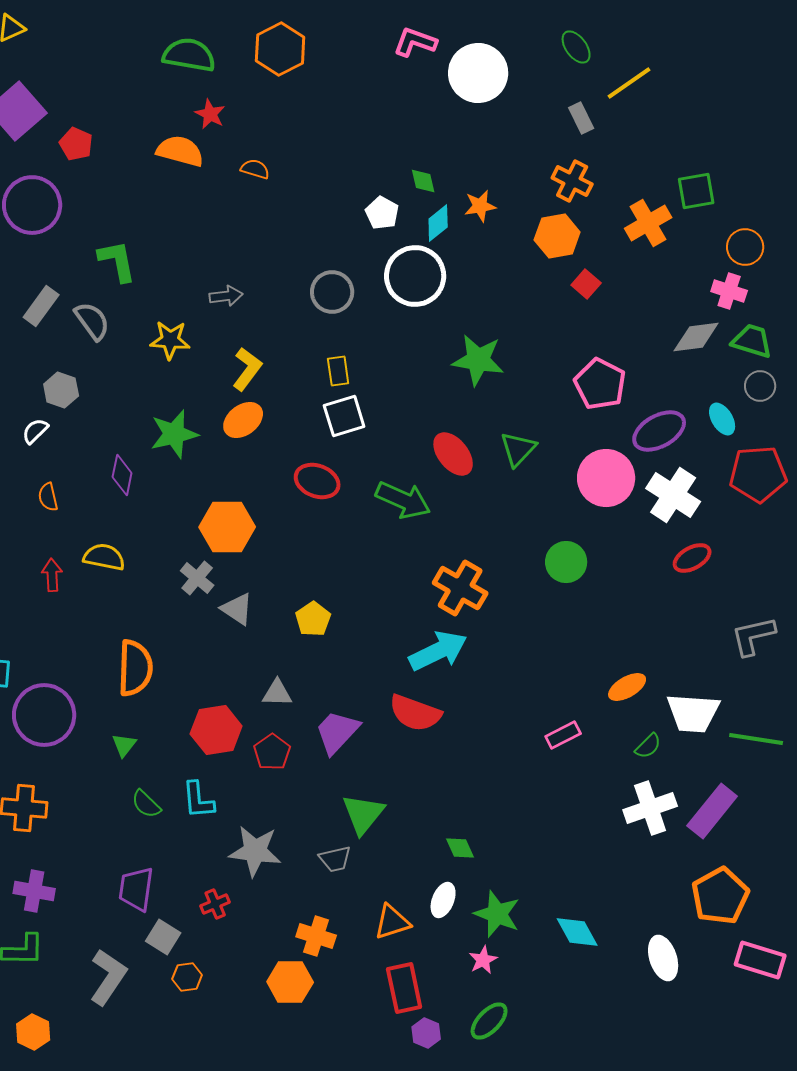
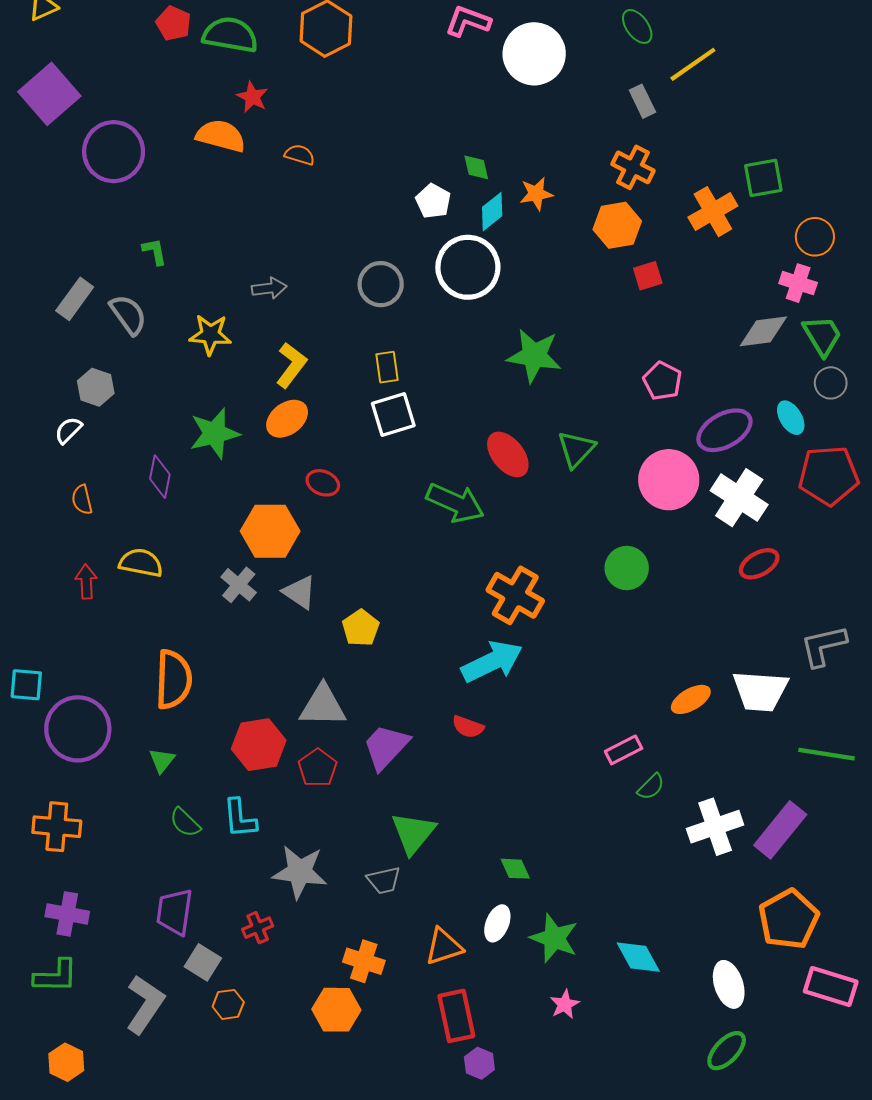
red pentagon: (76, 144) -> (173, 23), moved
purple circle: (32, 205) -> (114, 152), moved
green L-shape: (117, 261) -> (155, 252), size x0.6
red square: (586, 284) -> (648, 276), turned 32
green trapezoid: (752, 341) -> (822, 336), turned 42
pink pentagon: (600, 384) -> (662, 381), size x0.7
red ellipse: (317, 481) -> (323, 483), moved, size x0.7
gray triangle: (237, 609) -> (300, 592), moved
gray triangle: (277, 693) -> (323, 706), size x1.5
red semicircle: (415, 713) -> (468, 727), size x0.6
white trapezoid: (693, 713) -> (760, 691), moved
green semicircle: (648, 746) -> (651, 787), moved
pink star: (483, 960) -> (565, 1004), moved
green ellipse: (489, 1021) -> (727, 1051), moved

